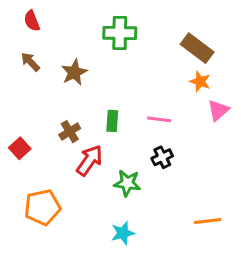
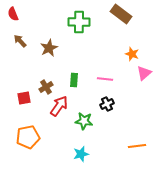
red semicircle: (32, 21) -> (13, 14), moved
brown rectangle: (197, 48) -> (121, 14), moved
red square: (20, 148) -> (24, 98), moved, turned 32

